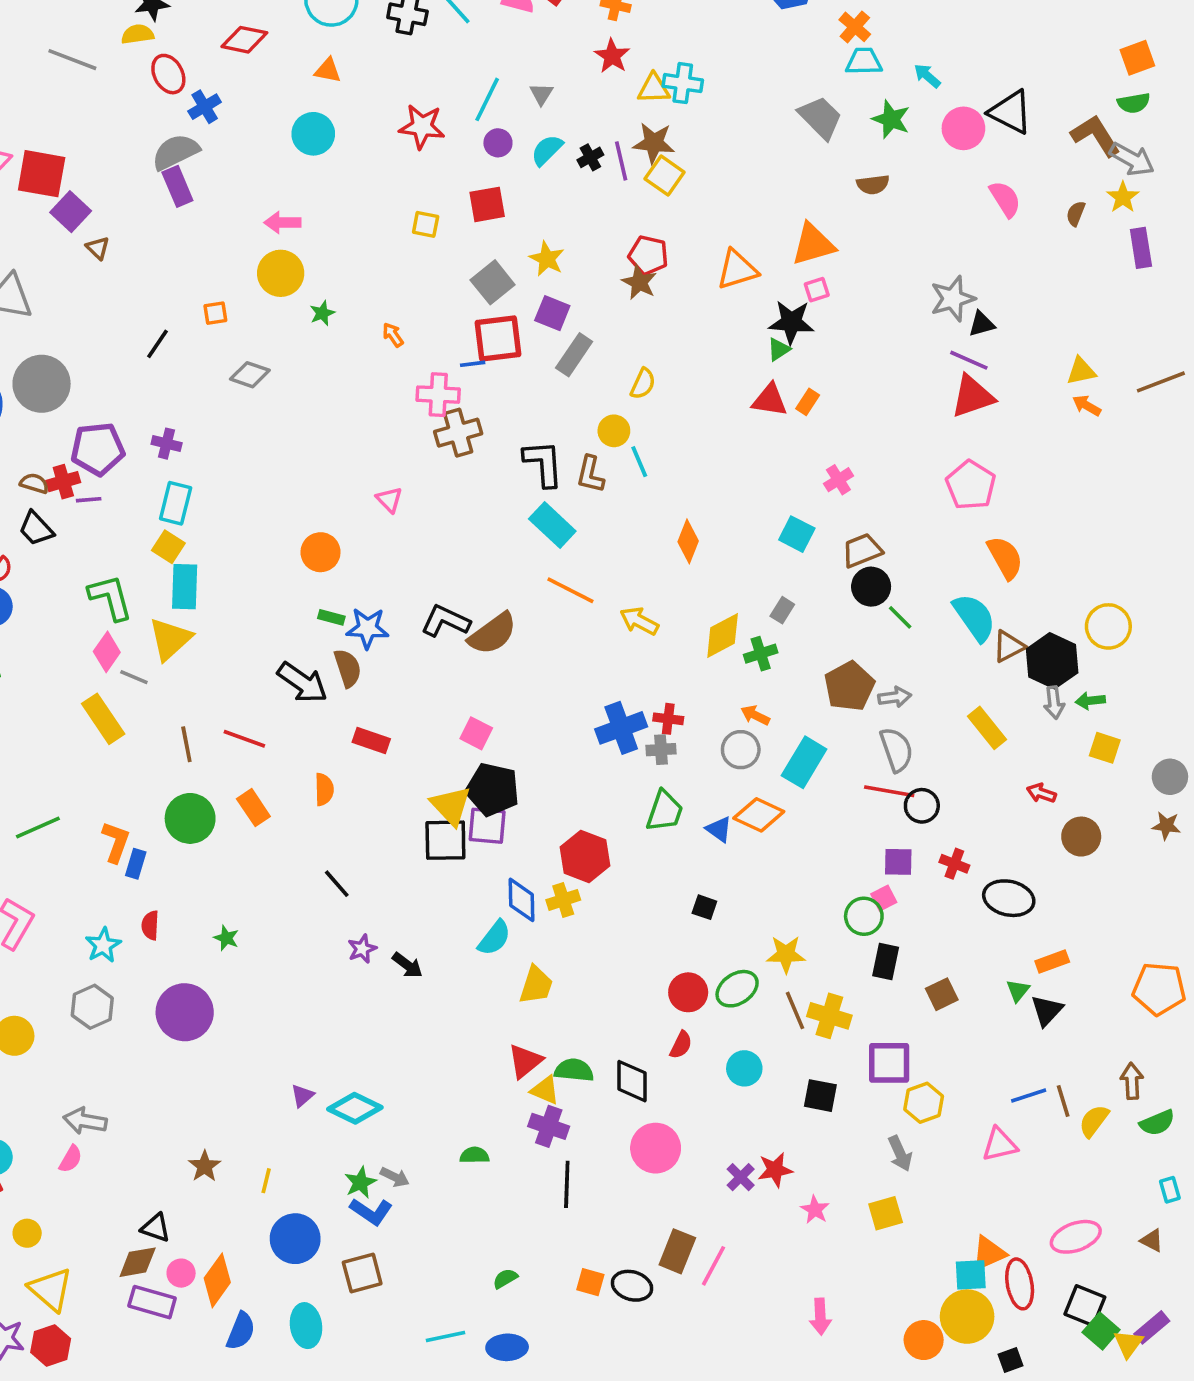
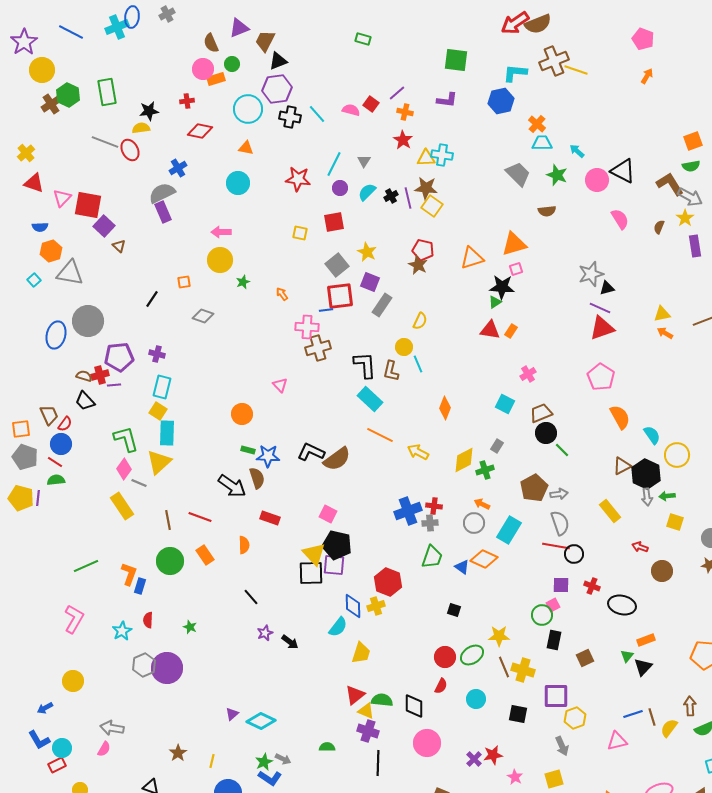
red ellipse: (168, 74) -> (130, 150), moved
cyan semicircle: (974, 617) -> (652, 435), moved, size x0.7
gray hexagon: (92, 1007) -> (144, 665), moved

